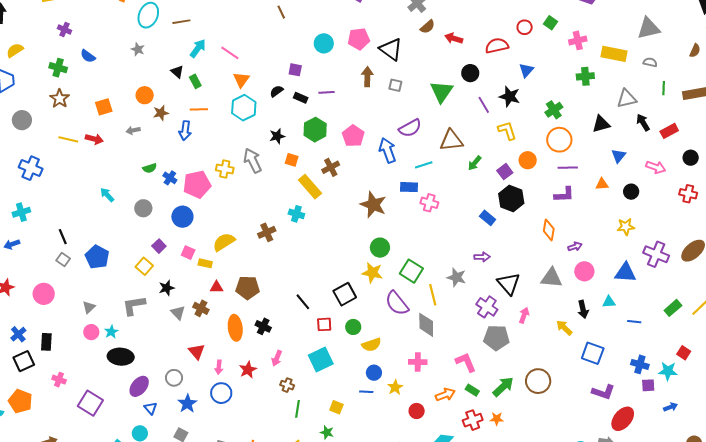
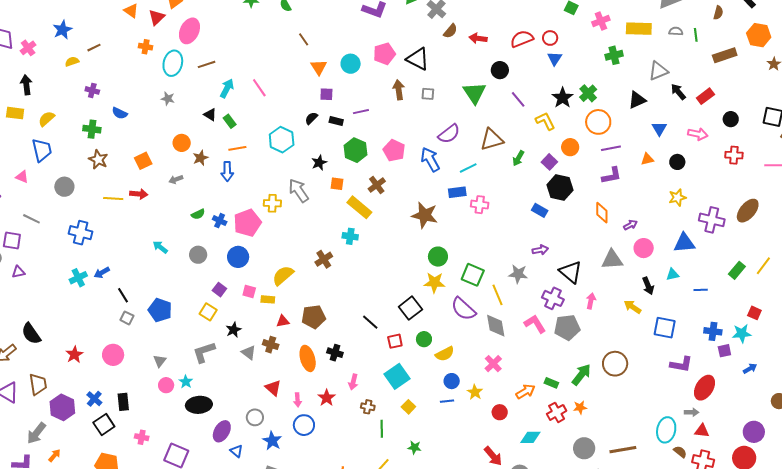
red circle: (525, 27) -> (550, 38), moved
pink line: (230, 53) -> (259, 88), turned 30
orange triangle: (241, 80) -> (319, 67), moved
green line: (664, 88) -> (696, 35), moved
black star: (510, 96) -> (563, 98), moved, turned 30
blue arrow: (12, 244) -> (102, 273), moved
pink cross: (418, 362) -> (493, 364), turned -36
pink L-shape: (466, 362) -> (535, 324), moved
yellow square: (336, 407) -> (408, 407), moved, turned 32

